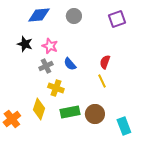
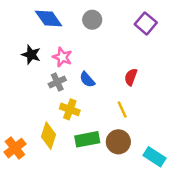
blue diamond: (39, 15) -> (49, 18), turned 60
purple square: (117, 19) -> (146, 23), turned -30
yellow line: (102, 81) -> (122, 109), moved
cyan rectangle: (124, 126) -> (154, 157), turned -36

